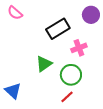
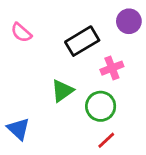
pink semicircle: (15, 13) -> (21, 33), moved
red line: (67, 97) -> (106, 140), moved

